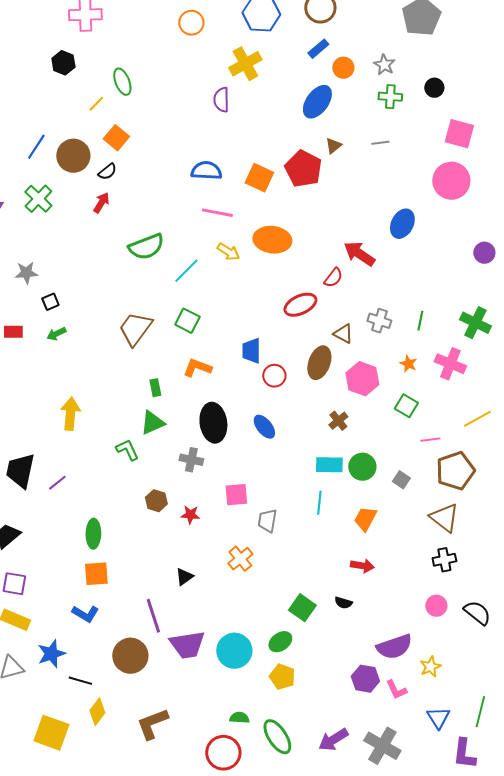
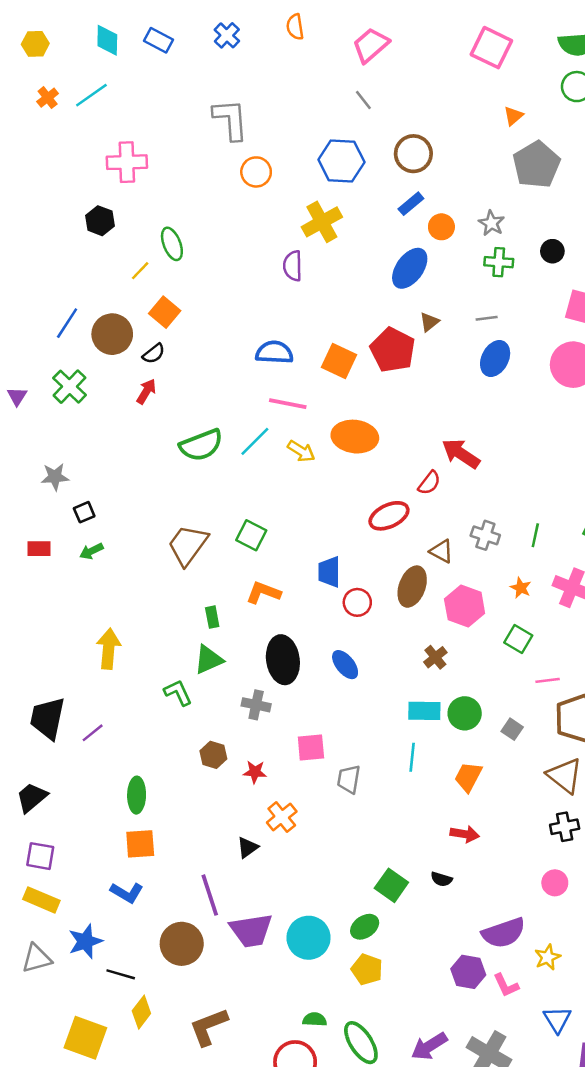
blue ellipse: (402, 224) -> (495, 359), moved
cyan line: (186, 271) -> (255, 441), moved
orange cross: (240, 559) -> (282, 817), moved

